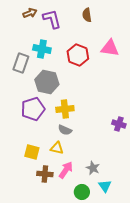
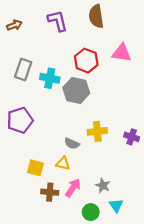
brown arrow: (30, 13) -> (14, 25), moved
brown semicircle: (87, 15) -> (96, 16), size x1.5
cyan cross: (42, 49) -> (50, 78), moved
gray hexagon: (47, 82) -> (76, 90), moved
purple pentagon: (33, 109) -> (20, 120), moved
yellow cross: (65, 109) -> (97, 131), moved

